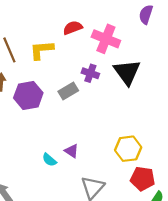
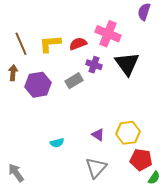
red semicircle: (73, 28) -> (78, 44), moved
purple triangle: (72, 151) -> (98, 135), moved
cyan semicircle: (49, 160) -> (57, 143), turned -56

